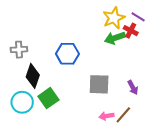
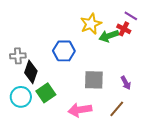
yellow star: (114, 18) -> (91, 24), moved
gray cross: (19, 50) -> (18, 56), moved
pink arrow: (106, 116) -> (80, 110), moved, size x1.6

